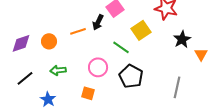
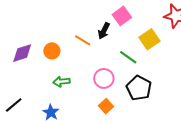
orange line: (78, 31) -> (83, 40), turned 49
black line: (25, 78) -> (14, 105), moved
orange square: (88, 93) -> (106, 106), moved, turned 32

